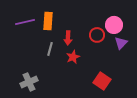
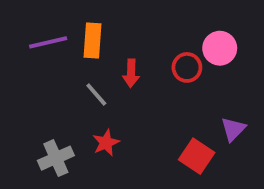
purple triangle: (121, 43) -> (233, 129), moved
gray line: (50, 49) -> (96, 94), turned -56
red star: (73, 57) -> (106, 143), moved

